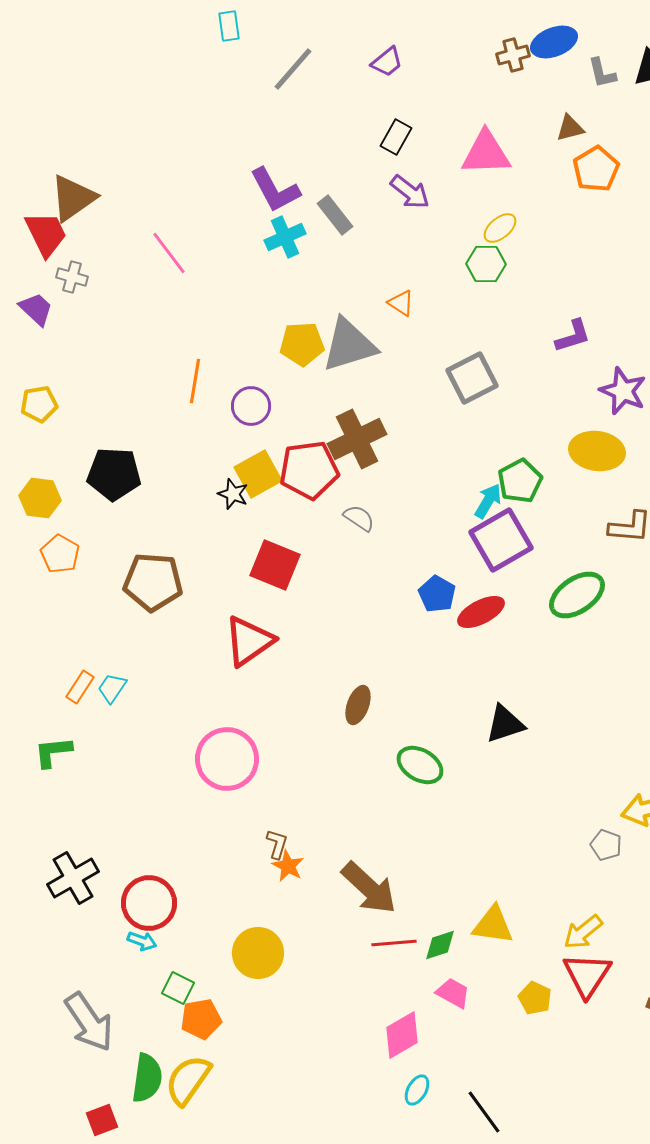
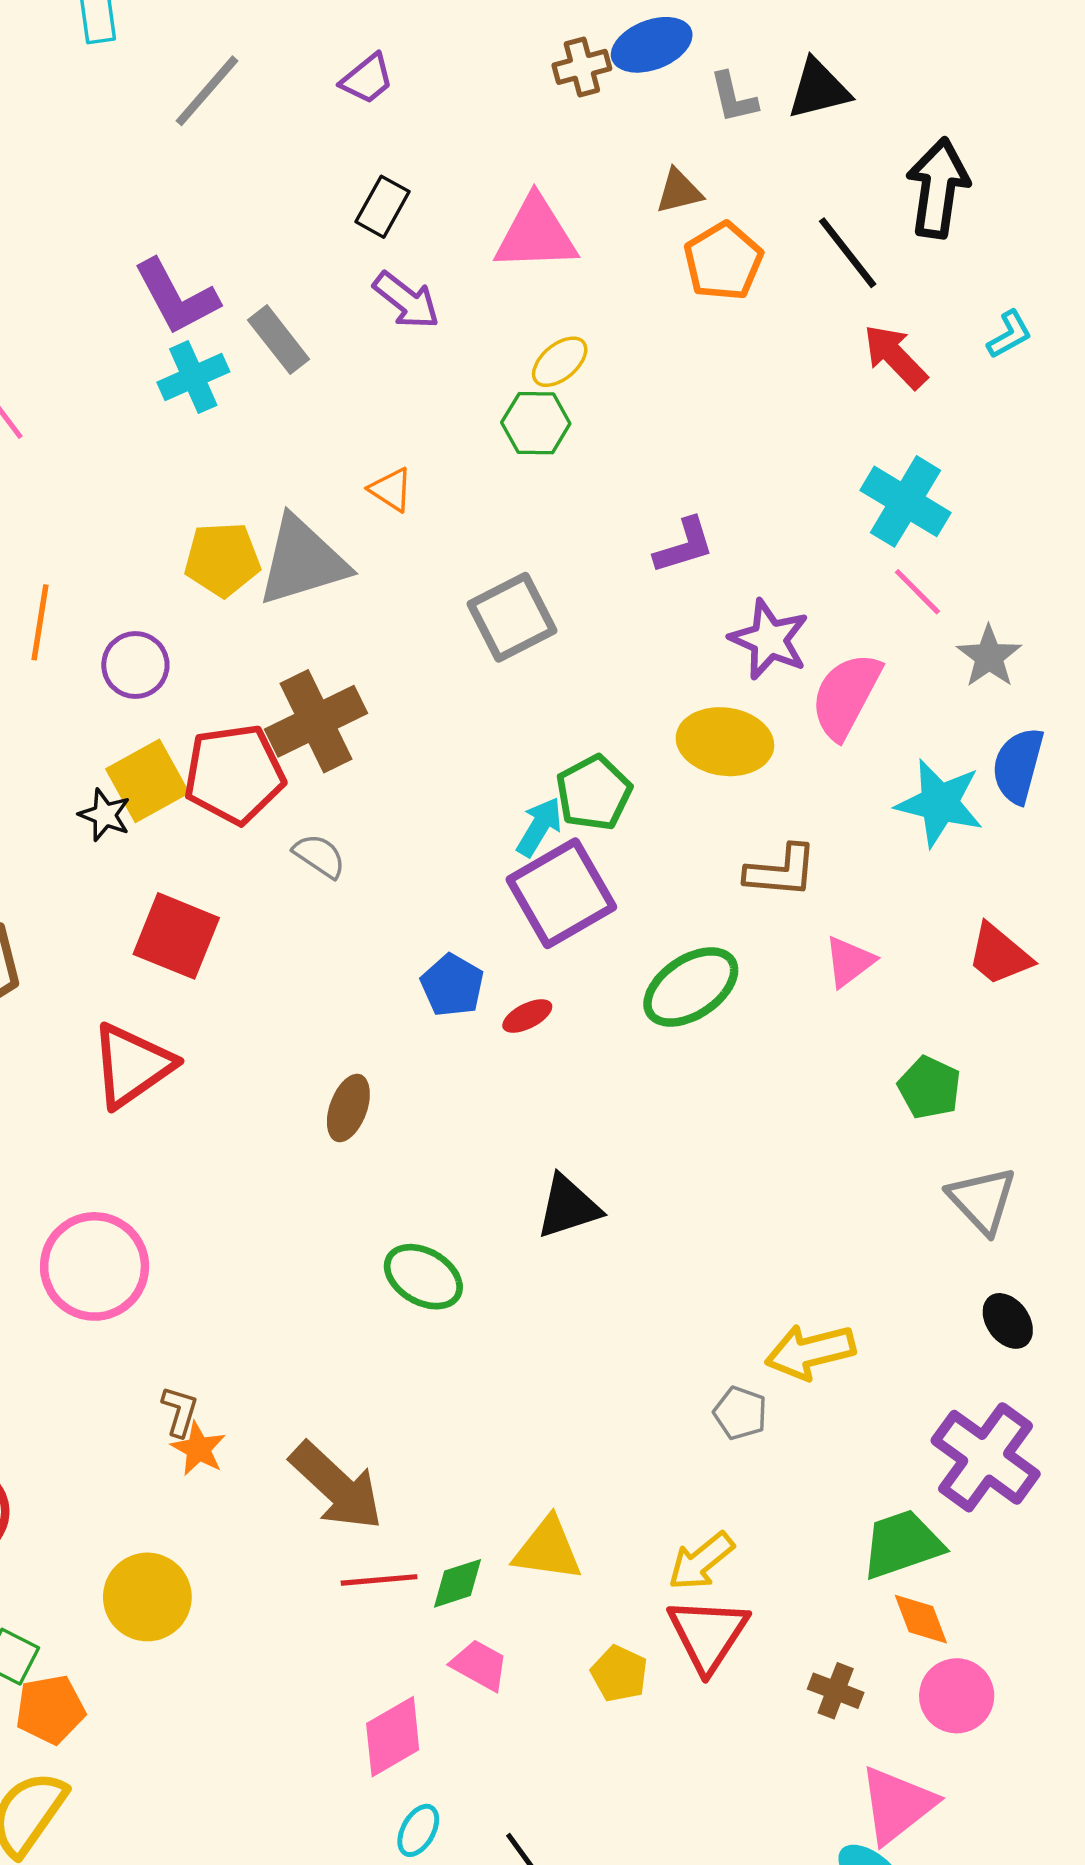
red ellipse: (481, 612) -> (527, 1016), size x0.6
brown ellipse: (358, 705) -> (348, 1108), moved

